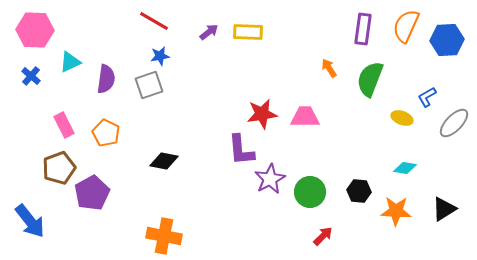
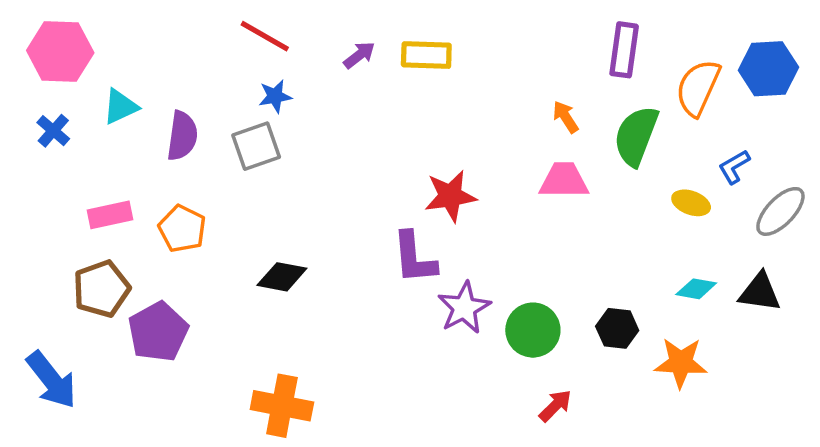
orange semicircle: (406, 26) -> (698, 88), moved
pink trapezoid: (305, 117) -> (564, 181), moved
pink rectangle: (64, 125) -> (110, 215), turned -75
black triangle: (444, 209) -> (760, 292), moved, turned 40

